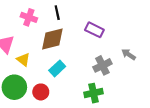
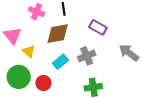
gray arrow: (129, 54) -> (129, 53), size x1.5
gray cross: (102, 65) -> (87, 56), moved

